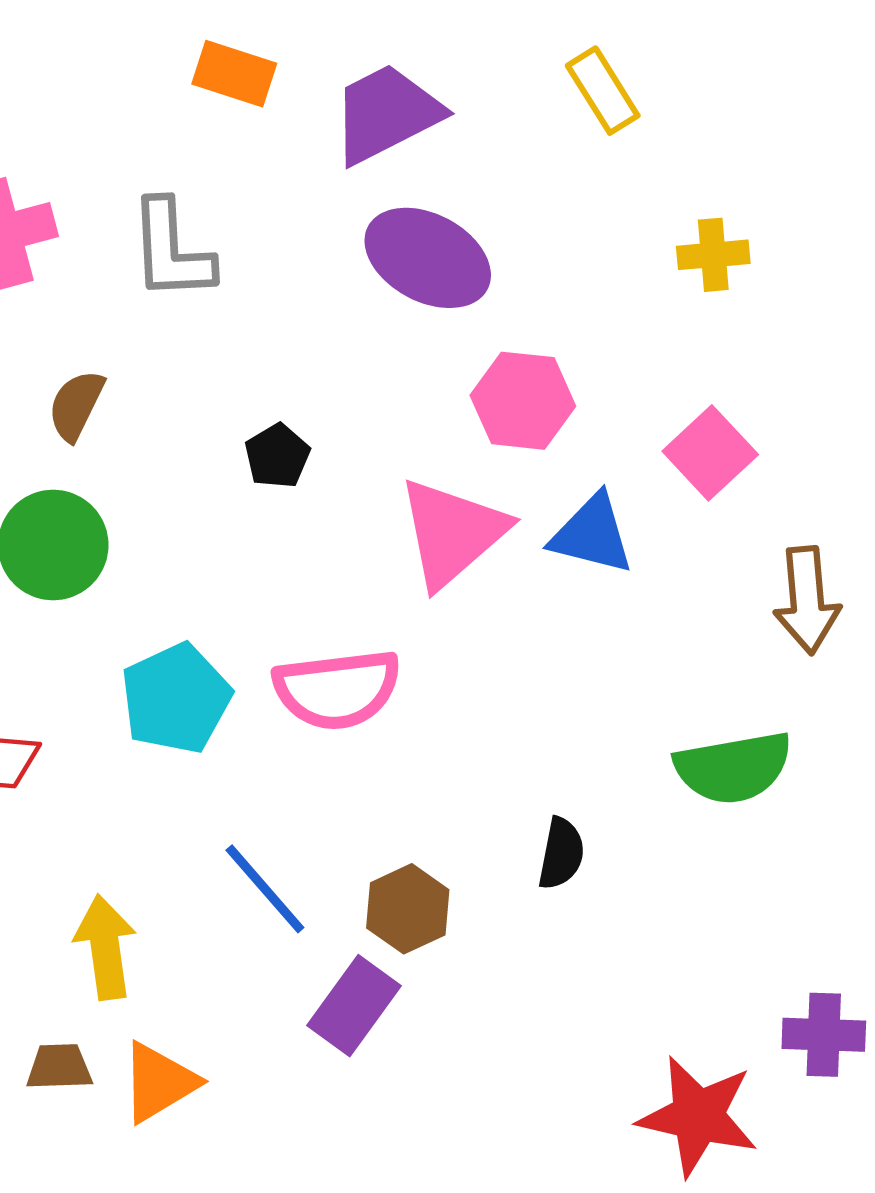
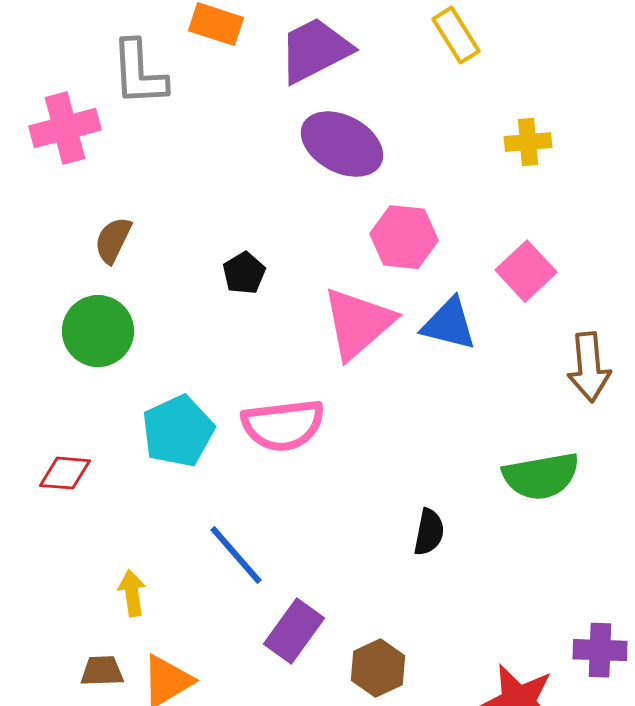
gray L-shape: (171, 250) -> (139, 73), moved
brown hexagon: (408, 909) -> (378, 668), moved
yellow arrow: (105, 947) -> (132, 593), size x0.7

